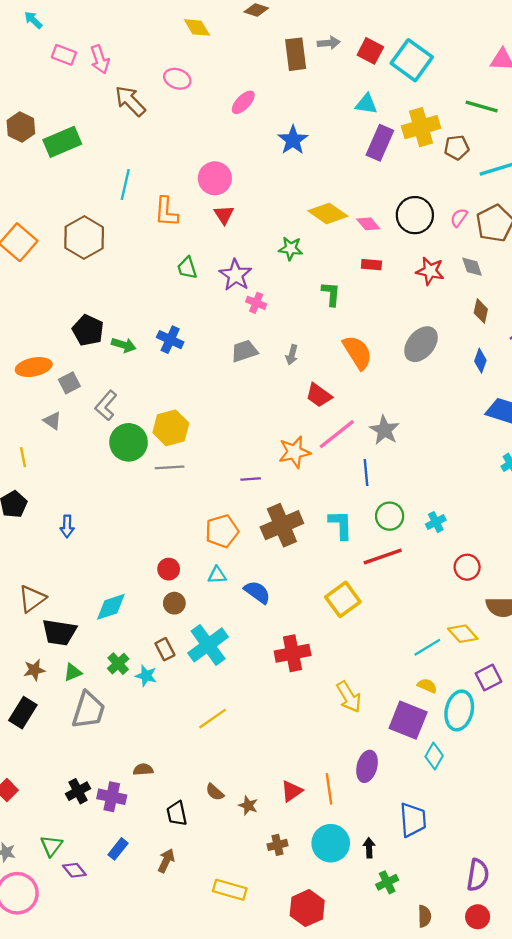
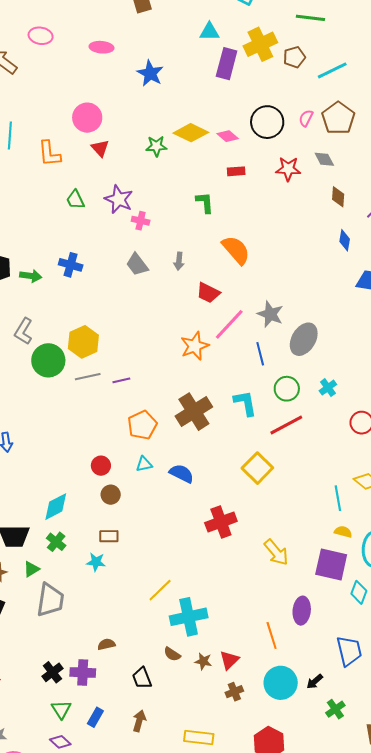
pink ellipse: (243, 102) -> (102, 47), turned 60
green star: (291, 249) -> (156, 146), moved
gray ellipse: (421, 344) -> (304, 339), moved
gray trapezoid: (244, 351) -> (137, 264), turned -100
purple line: (251, 479) -> (121, 380), moved
cyan cross: (208, 645) -> (189, 617), moved, turned 33
cyan line: (427, 647) -> (338, 498), turned -60
brown rectangle: (165, 649) -> (109, 536), turned -54
green cross: (118, 664) -> (56, 542), moved
red triangle: (292, 791) -> (229, 660), moved
green triangle: (51, 846) -> (61, 710), moved
black arrow: (369, 848) -> (315, 682), turned -120

